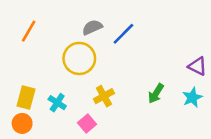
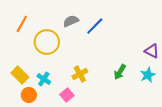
yellow circle: (79, 58) -> (47, 42), moved
yellow rectangle: (26, 97) -> (20, 75), turned -60
orange circle: (22, 123) -> (29, 95), moved

